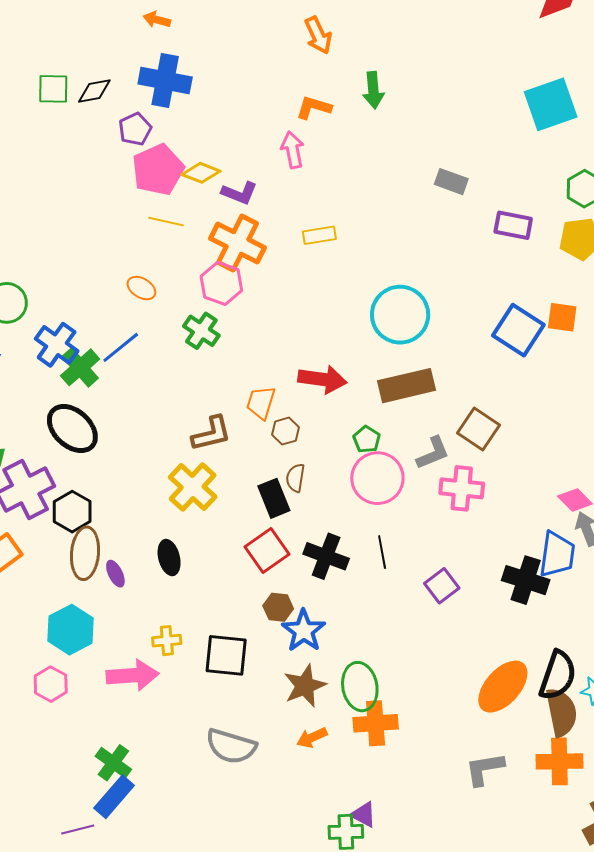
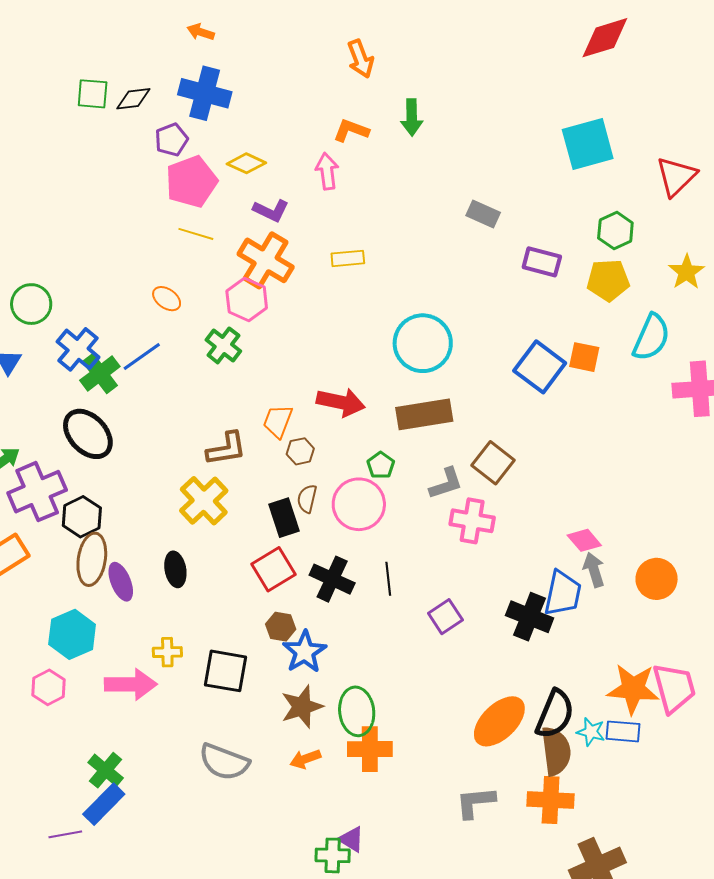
yellow diamond: (201, 173) -> (246, 163), moved
pink circle: (377, 478) -> (359, 504), moved
purple ellipse: (115, 574) -> (121, 582), size x1.4

